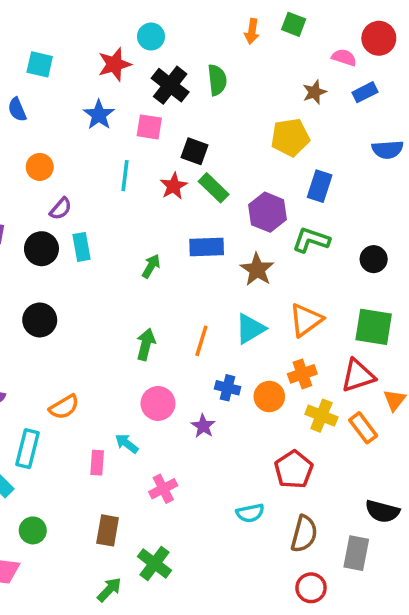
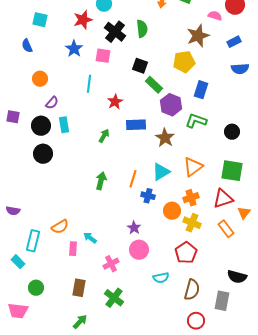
brown star: (314, 92) -> (198, 36), size x1.6
blue rectangle: (365, 92) -> (234, 42), moved
black square: (195, 151) -> (140, 66), moved
red star: (174, 186) -> (115, 102), moved
green rectangle: (214, 188) -> (154, 85), moved
black circle: (40, 320) -> (43, 154), moved
blue cross: (228, 388) -> (148, 196), moved
pink circle: (158, 403) -> (139, 250), moved
orange semicircle: (64, 407) -> (60, 227), moved
yellow cross: (321, 416) -> (192, 223), moved
green cross: (155, 563) -> (114, 298), moved

